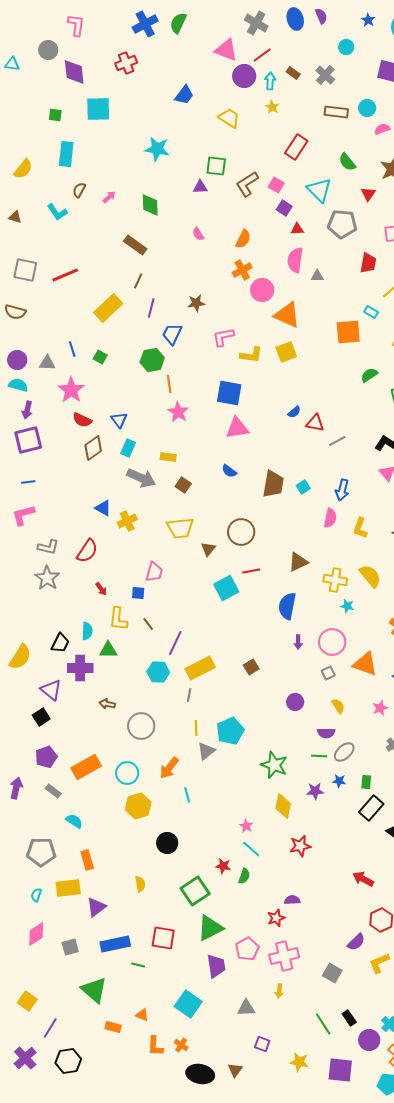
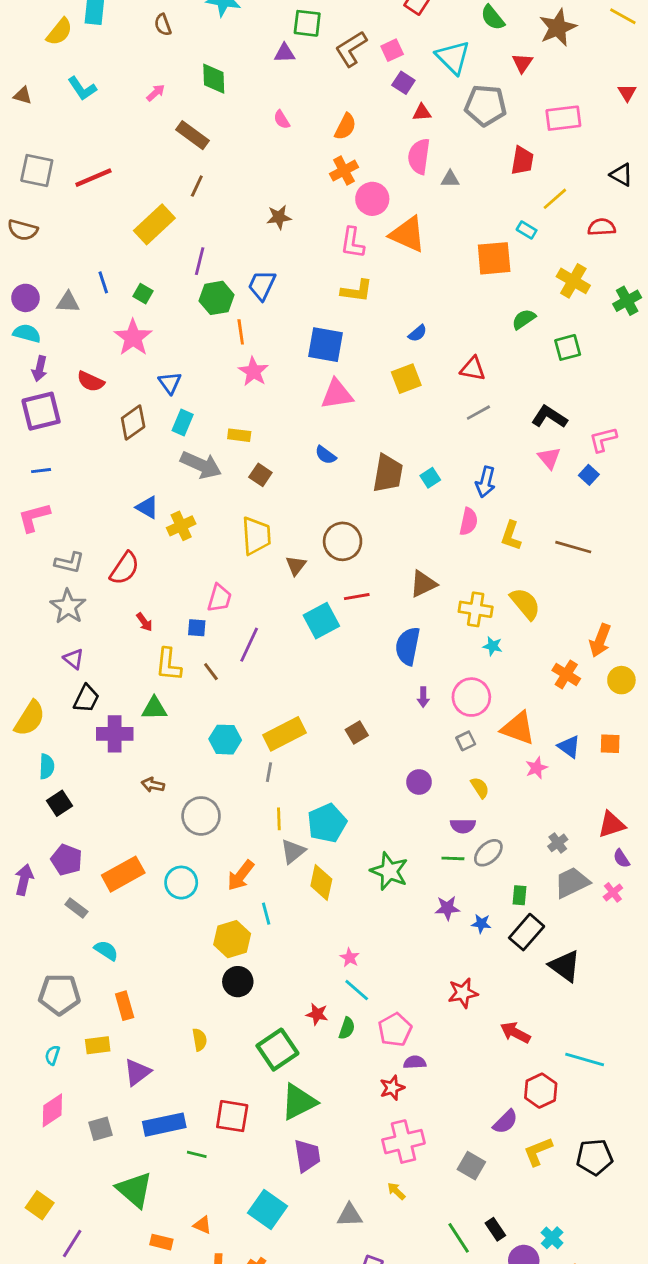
yellow semicircle: (23, 169) -> (59, 32), moved
pink square: (276, 185) -> (392, 50), turned 35
brown semicircle: (79, 190) -> (163, 25), moved, turned -49
pink arrow: (109, 197) -> (156, 93), moved
purple line: (151, 308) -> (200, 261), moved
blue trapezoid: (172, 334) -> (262, 285), moved
pink L-shape: (223, 337) -> (352, 243), moved, turned -70
yellow square: (286, 352) -> (406, 379), moved
pink star: (71, 390) -> (133, 338), moved
blue semicircle: (294, 412) -> (418, 333), moved
red semicircle: (82, 420) -> (91, 381), moved
red triangle: (315, 423) -> (473, 369), moved
yellow trapezoid: (180, 528) -> (256, 536), turned -88
cyan semicircle: (87, 631) -> (47, 766), moved
purple line: (175, 643) -> (249, 645), moved
purple triangle: (51, 690) -> (74, 659), moved, size x0.7
pink star: (380, 708) -> (536, 768), moved
purple pentagon: (46, 757) -> (67, 860), turned -30
blue star: (339, 781) -> (481, 924), moved
purple arrow: (16, 788) -> (24, 880), moved
yellow hexagon: (138, 806) -> (232, 939), moved
yellow diamond: (283, 806) -> (321, 883), moved
red star: (300, 846) -> (463, 993), moved
yellow rectangle: (68, 888) -> (98, 1045), size x0.7
pink pentagon: (247, 949) -> (395, 1030), moved
yellow arrow: (279, 991) -> (396, 1191), turned 128

